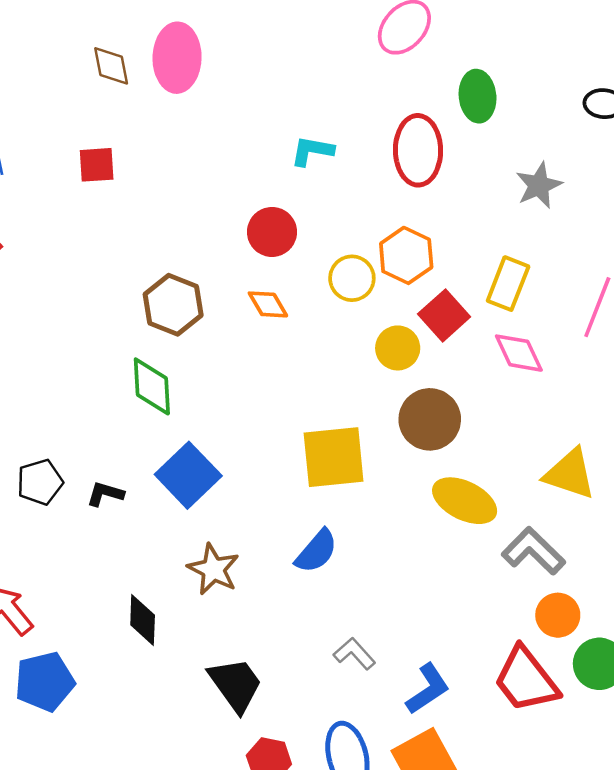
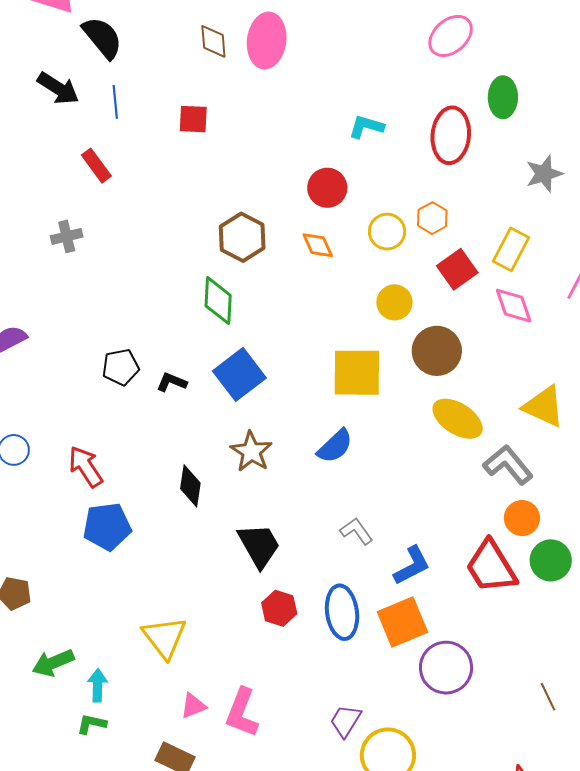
orange hexagon: (406, 255) -> (432, 218), size x0.7
yellow circle: (398, 348) -> (394, 302), moved

